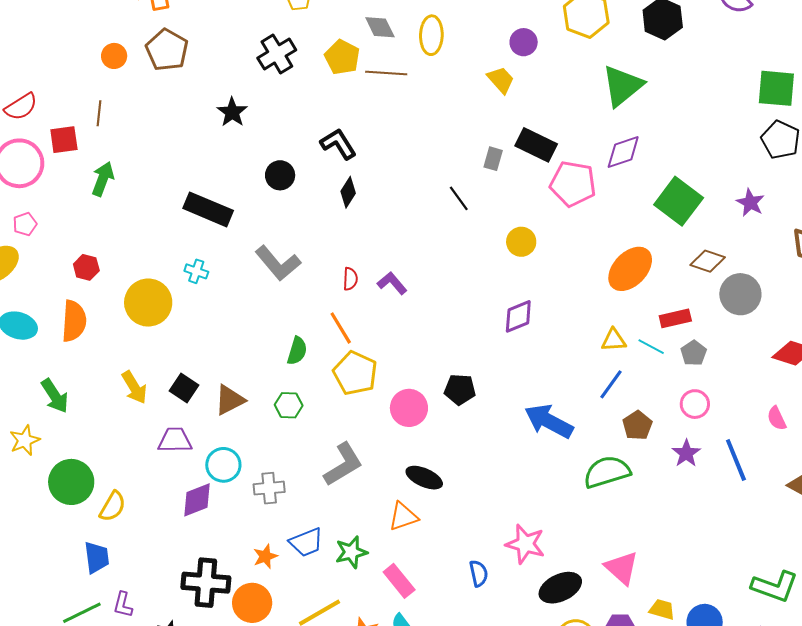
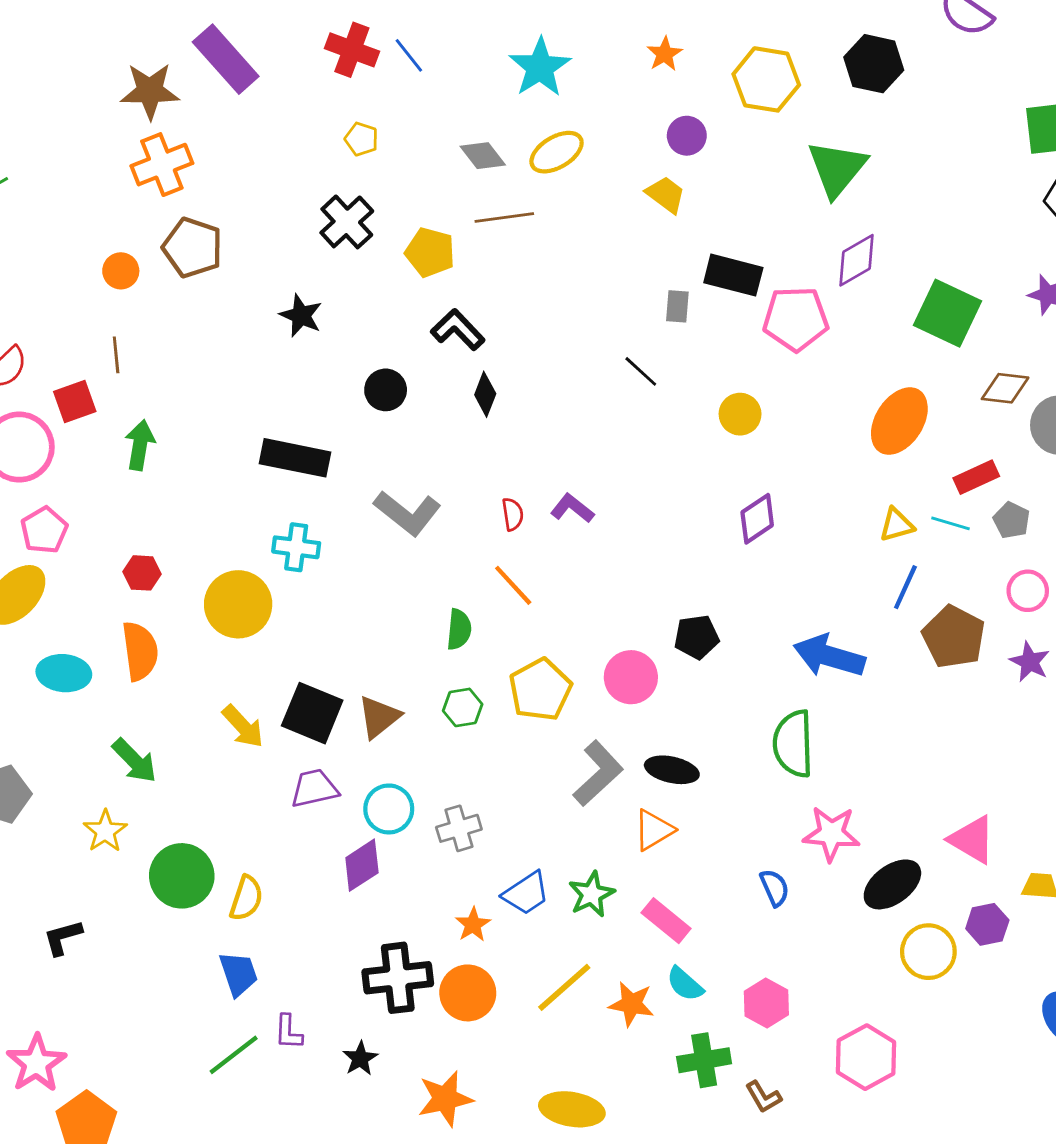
yellow ellipse: (431, 35) -> (557, 152), turned 69
yellow pentagon: (342, 57) -> (430, 252), moved
pink pentagon: (25, 224) -> (44, 530), size x1.4
cyan cross: (196, 271) -> (296, 547), size x1.4
yellow pentagon: (355, 373) -> (540, 690), moved, turned 30
black square: (184, 388) -> (312, 713), size x1.5
brown pentagon: (637, 425) -> (954, 637), size x1.5
gray L-shape: (343, 464) -> (598, 773), moved
green semicircle: (607, 472) -> (793, 744), moved, turned -63

